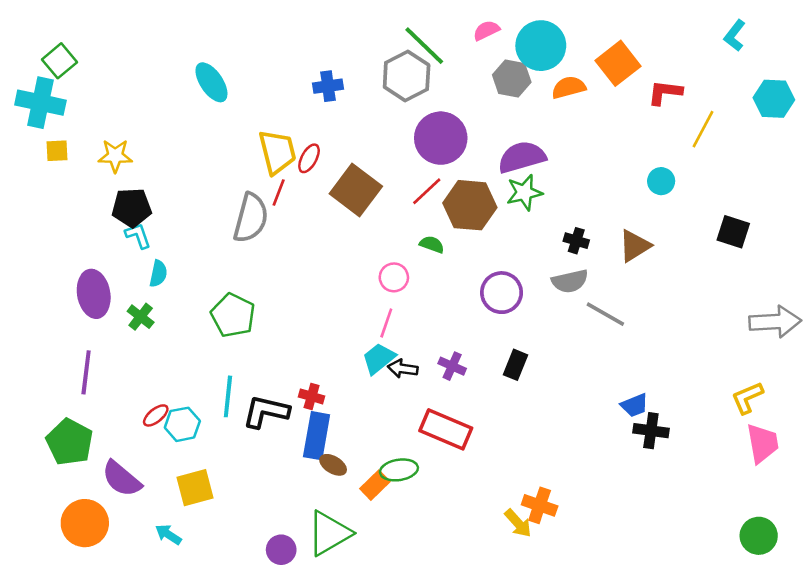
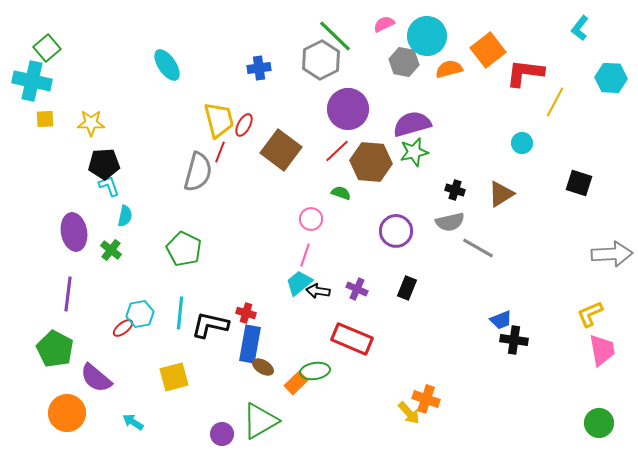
red L-shape: (665, 92) -> (525, 73), size x1.4
cyan hexagon: (182, 424) -> (140, 314), moved
yellow square: (195, 488) -> (174, 377), moved

